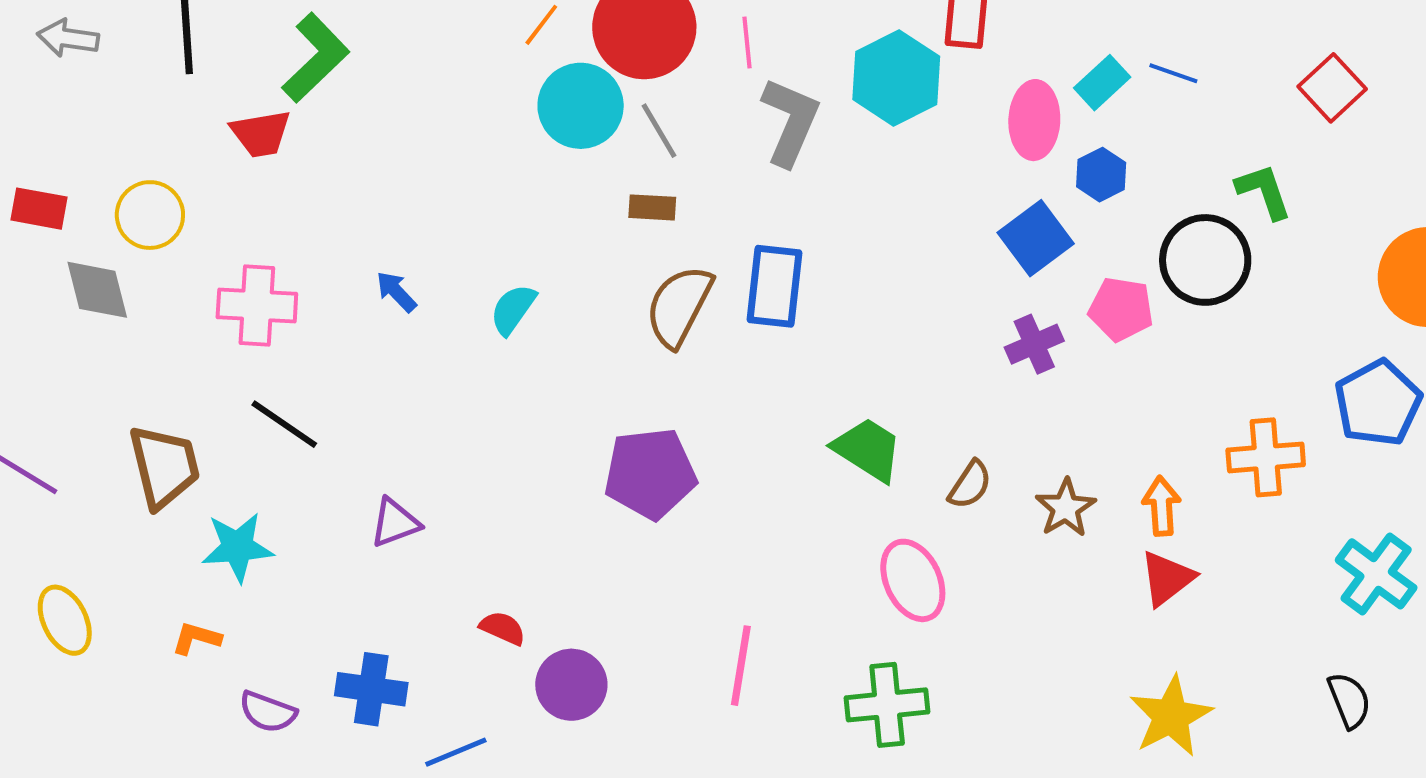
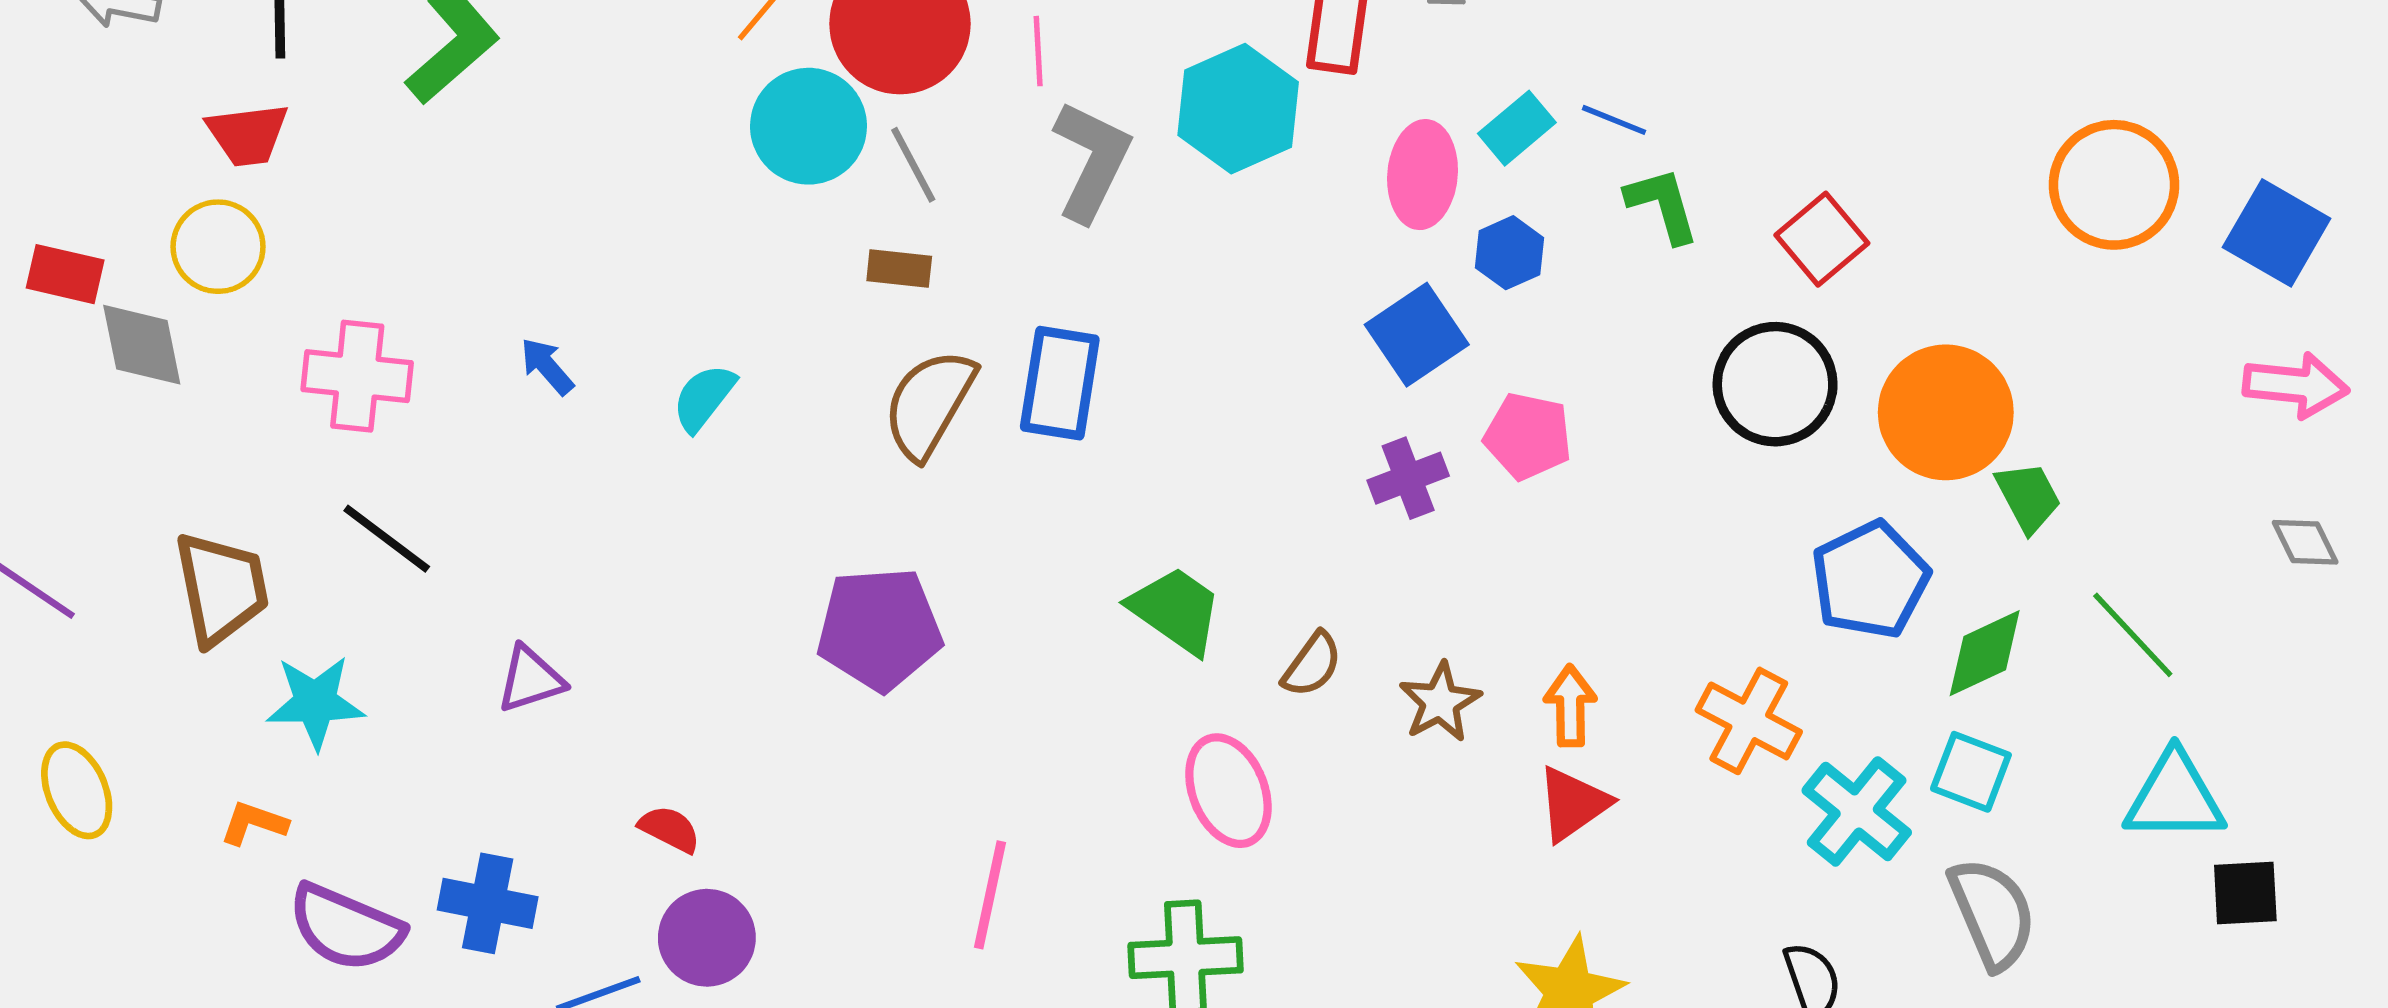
red square: (1332, 88) -> (1822, 239), moved
red trapezoid: (261, 134) -> (248, 135), moved
green L-shape: (1264, 191) -> (1662, 205), moved
red rectangle: (39, 209) -> (65, 274), moved
black circle: (1205, 260) -> (1775, 384), moved
orange cross: (1266, 457) -> (1749, 721), moved, turned 30
purple circle: (571, 685) -> (707, 938), moved
purple semicircle: (268, 712) -> (346, 927), size x1.5

